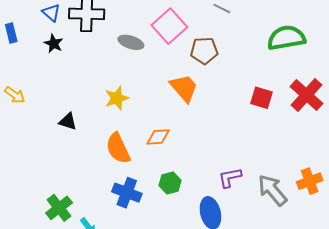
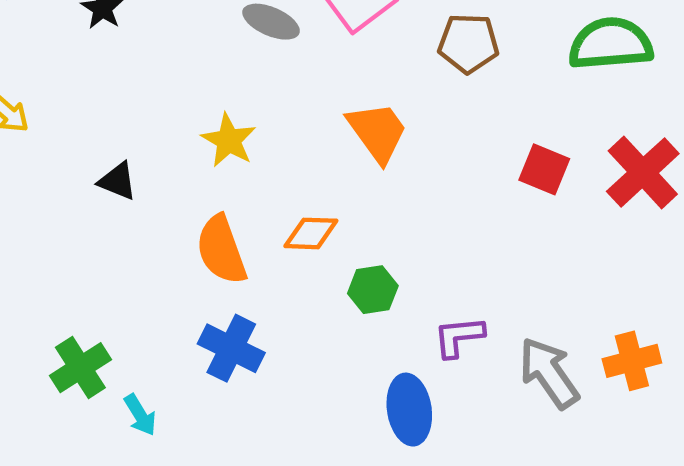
brown pentagon: (204, 51) -> (468, 43), moved
yellow star: (117, 98) -> (229, 140), turned -30
green hexagon: (170, 183) -> (373, 290), moved

